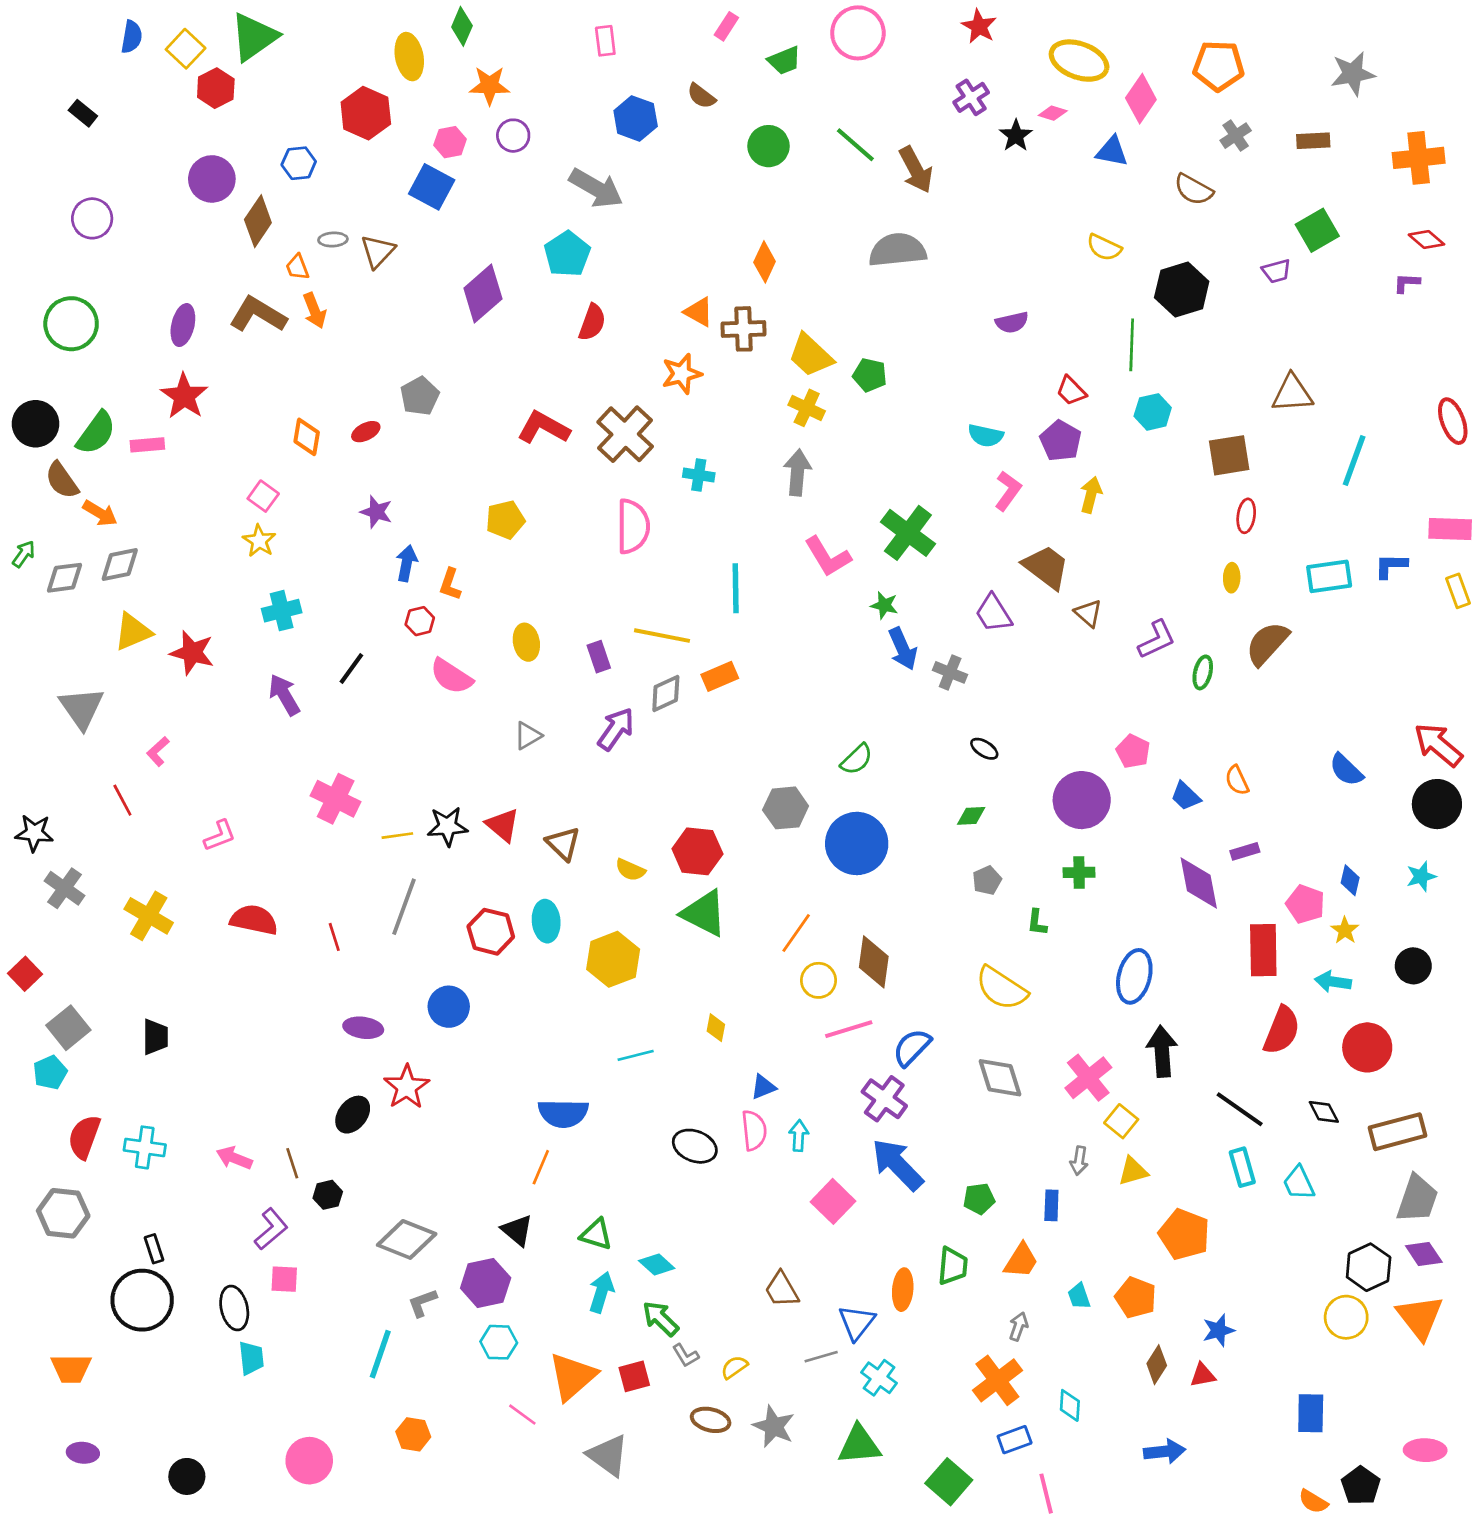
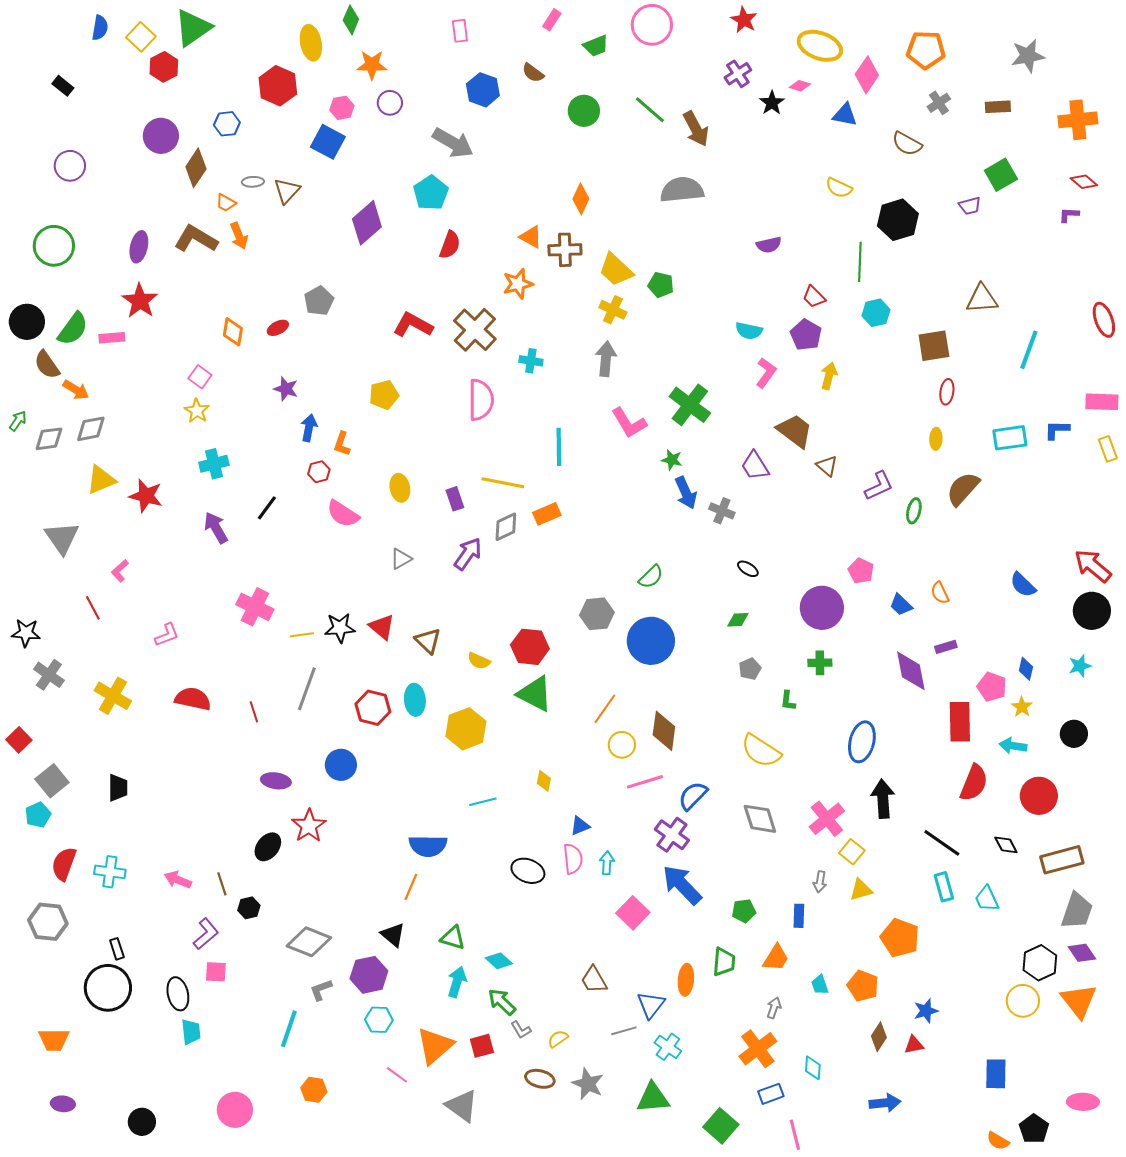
orange trapezoid: (297, 267) -> (226, 203), turned -40

